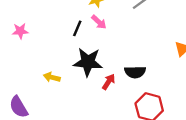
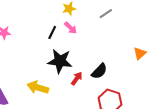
black semicircle: (135, 72) -> (99, 71), turned -48
yellow arrow: (52, 77) -> (38, 87), moved, size x1.5

